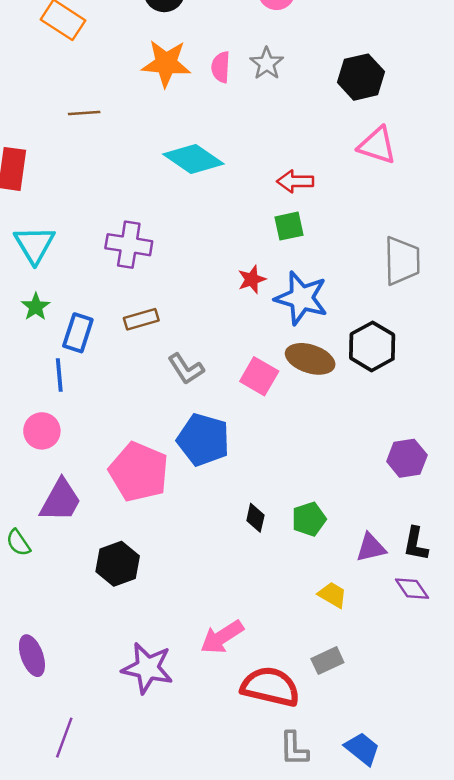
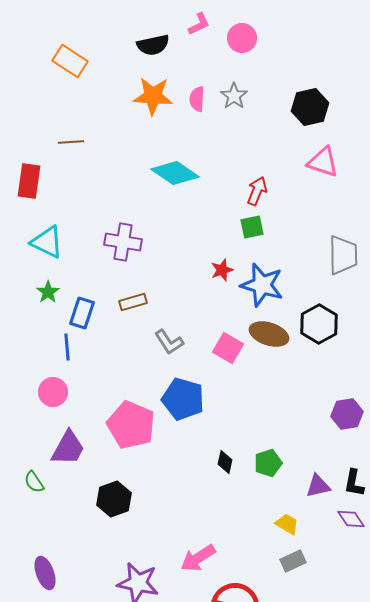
brown line: (84, 113) -> (71, 142), moved
red arrow: (295, 181) -> (257, 191), turned 112
cyan triangle: (34, 245) -> (47, 242), turned -33
gray rectangle: (327, 661) -> (293, 561), moved

